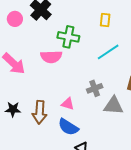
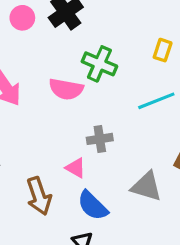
gray cross: (95, 88) -> (100, 139), moved
brown arrow: (40, 112) -> (39, 196), moved, turned -35
blue semicircle: (68, 127) -> (93, 206), moved

